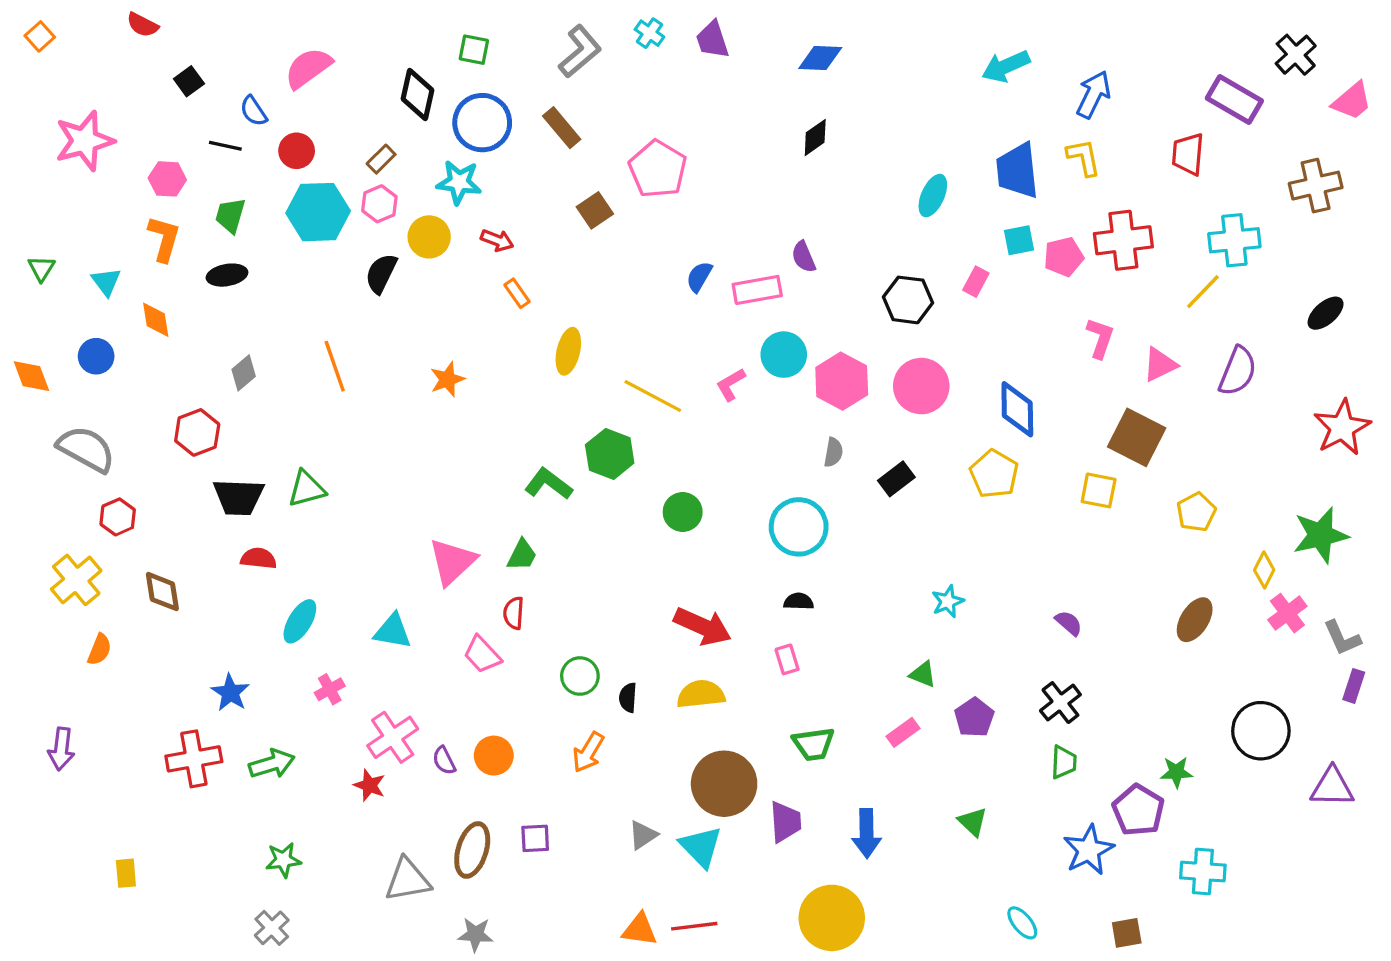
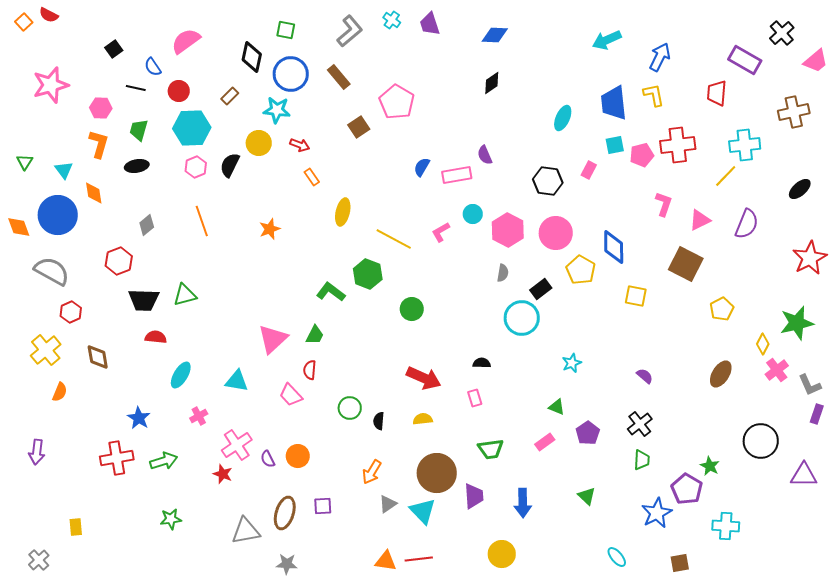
red semicircle: (142, 25) -> (49, 15), moved
pink hexagon: (379, 204) -> (196, 167), moved
cyan circle: (784, 355) -> (473, 214), size x0.7
blue circle: (96, 356) -> (58, 215), size x1.8
yellow pentagon: (994, 474) -> (581, 270), moved
yellow square: (1099, 490) -> (636, 296), moved
cyan circle: (799, 527) -> (522, 318), moved
yellow semicircle: (701, 694) -> (423, 419), size x0.7
orange arrow: (588, 752) -> (372, 472), moved
green star: (1176, 772) -> (710, 466), turned 30
yellow circle: (832, 918) -> (502, 554), size x0.7
gray cross: (272, 928) -> (39, 560), moved

